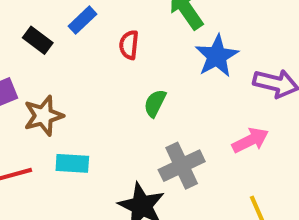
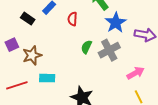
pink arrow: (250, 140) -> (136, 73), moved
gray cross: (182, 166) -> (109, 50), moved

